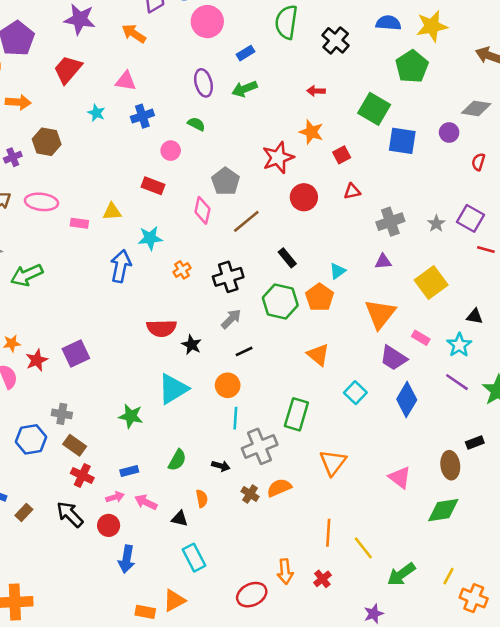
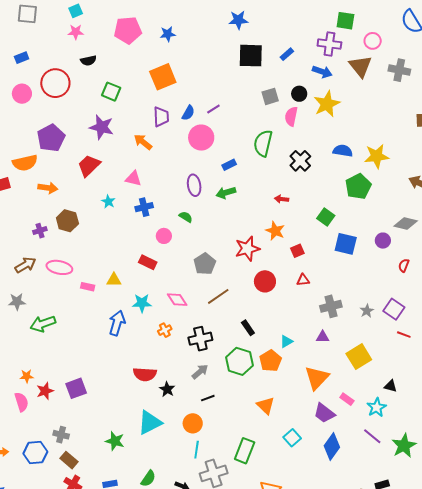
green square: (374, 109) -> (326, 217), size x0.7
pink diamond: (202, 210) -> (177, 300), moved, turned -50

